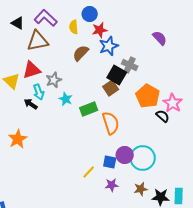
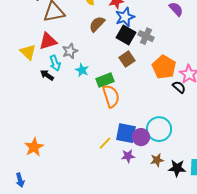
black square: (117, 75) -> (126, 35), moved
orange semicircle: (111, 123) -> (111, 96), moved
orange star: (18, 139) -> (34, 147), moved
purple circle: (125, 155) -> (141, 137), moved
blue square: (110, 162) -> (126, 133), size x1.5

